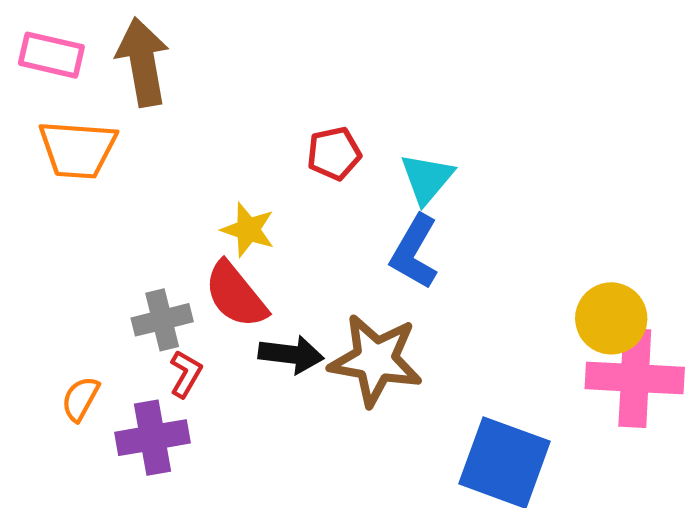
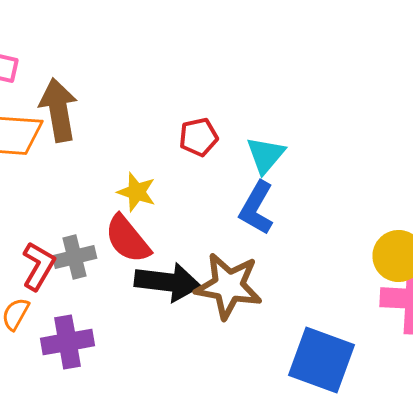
brown arrow: (143, 62) -> (59, 110), moved
black arrow: (291, 354) -> (168, 282), size x1.4
red L-shape: (186, 374) -> (39, 266), moved, size x1.4

